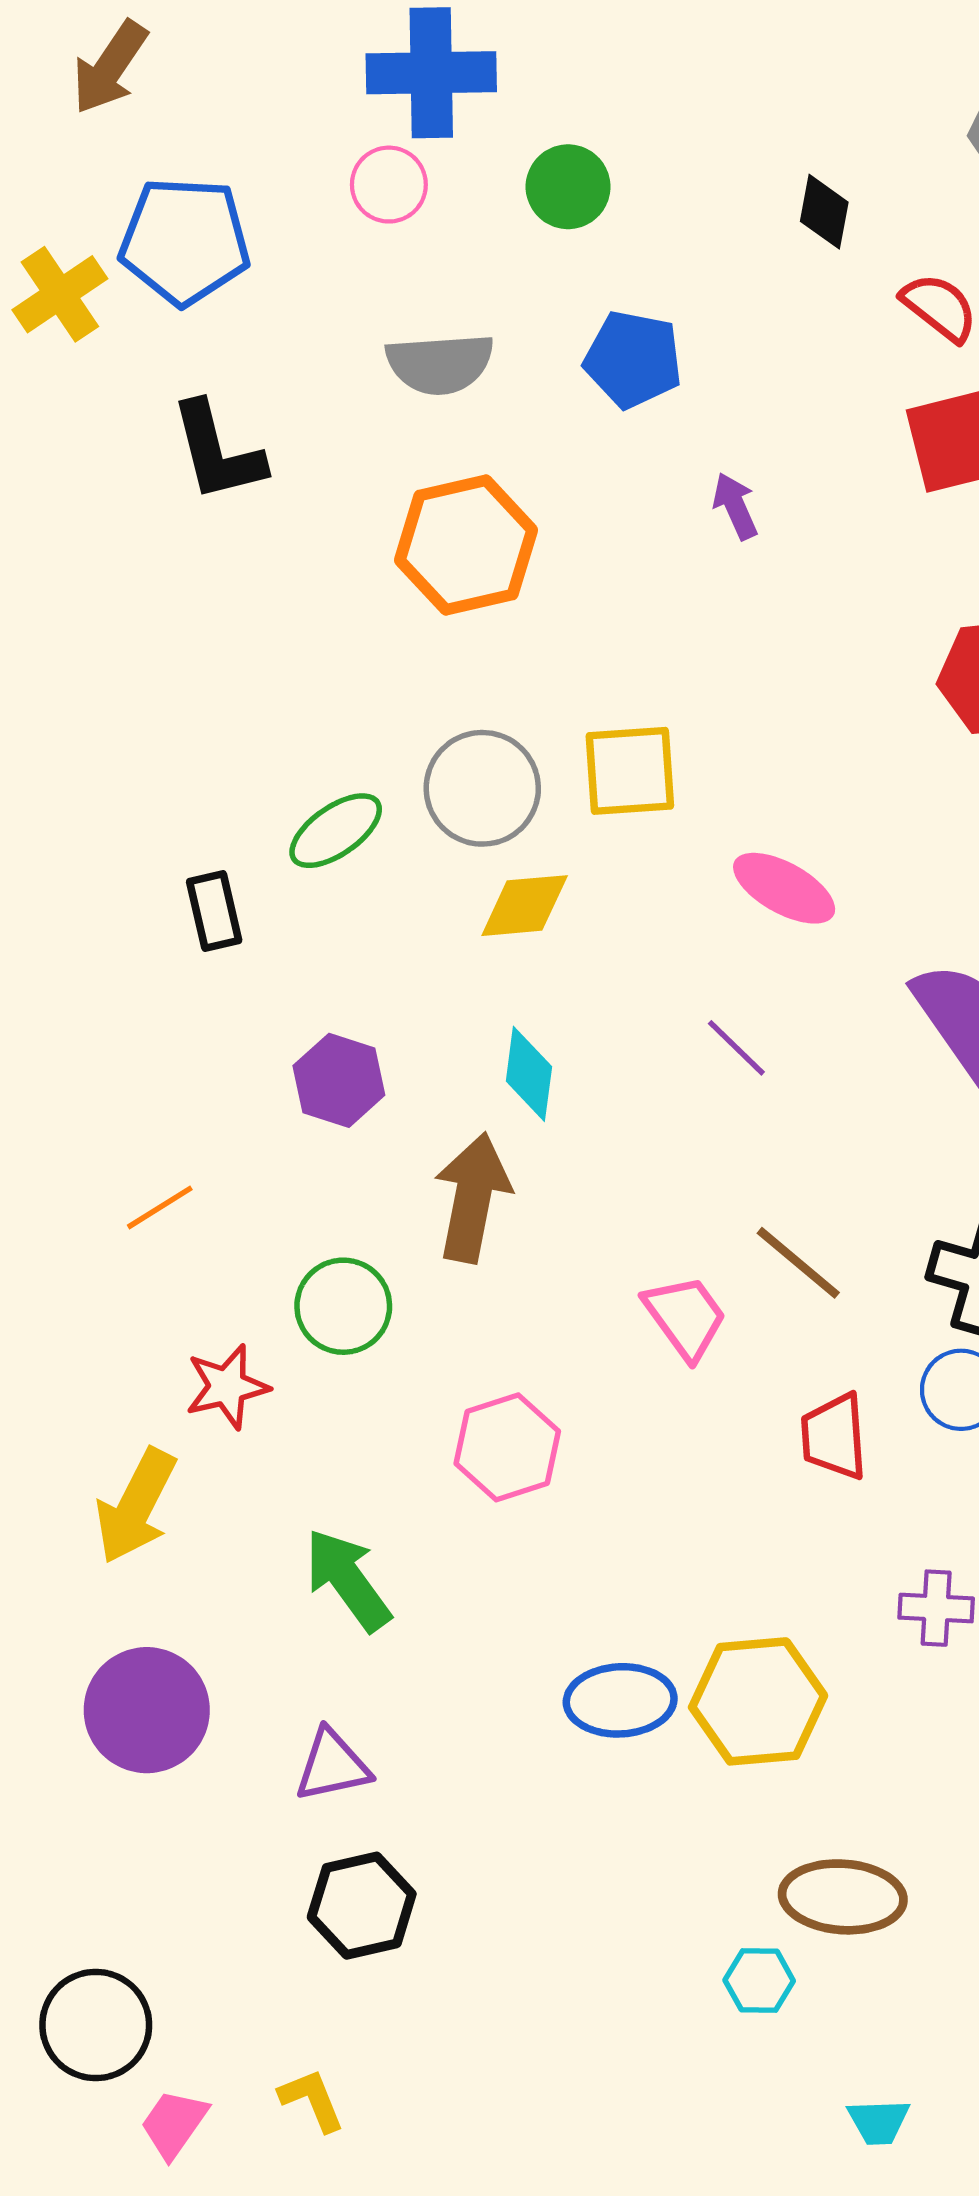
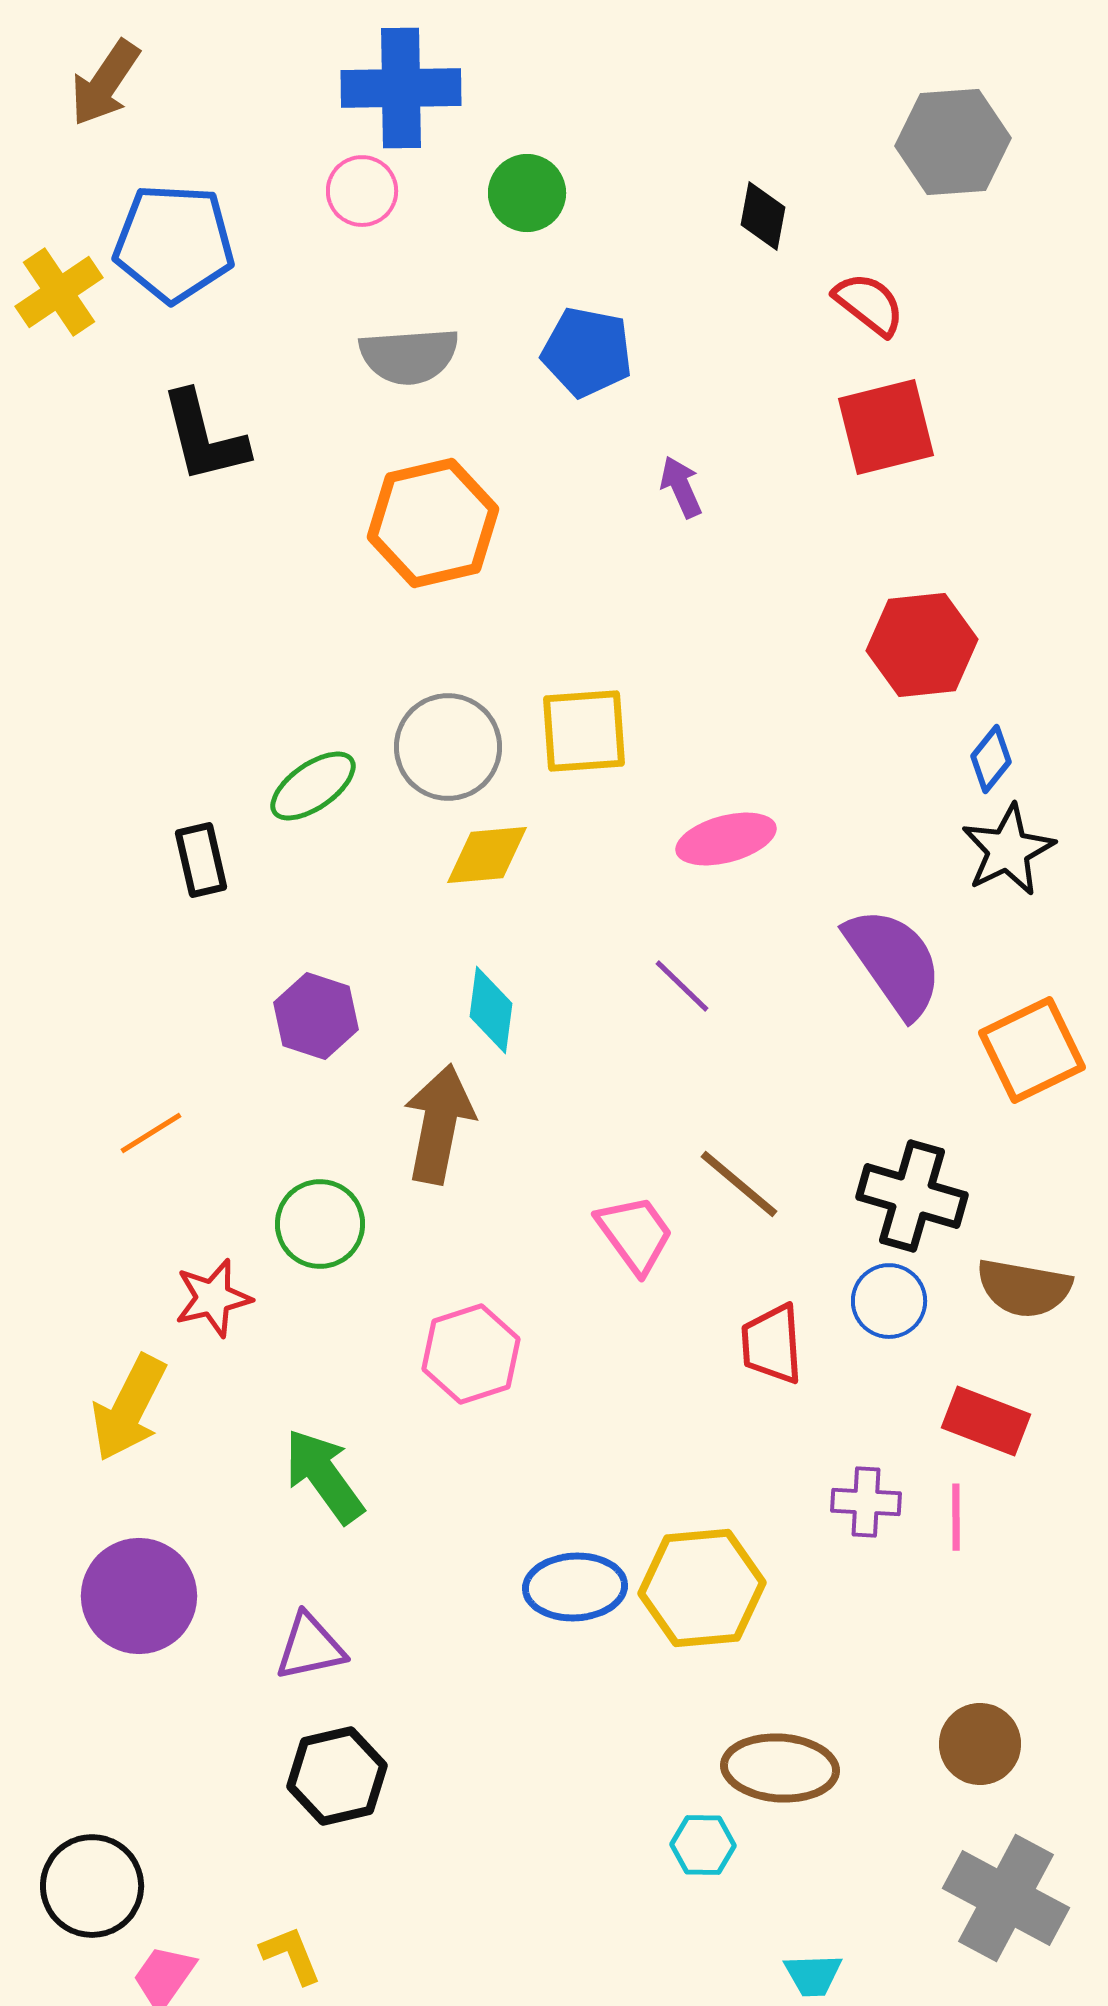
pink ellipse: (784, 888) -> (726, 839), turned -44

